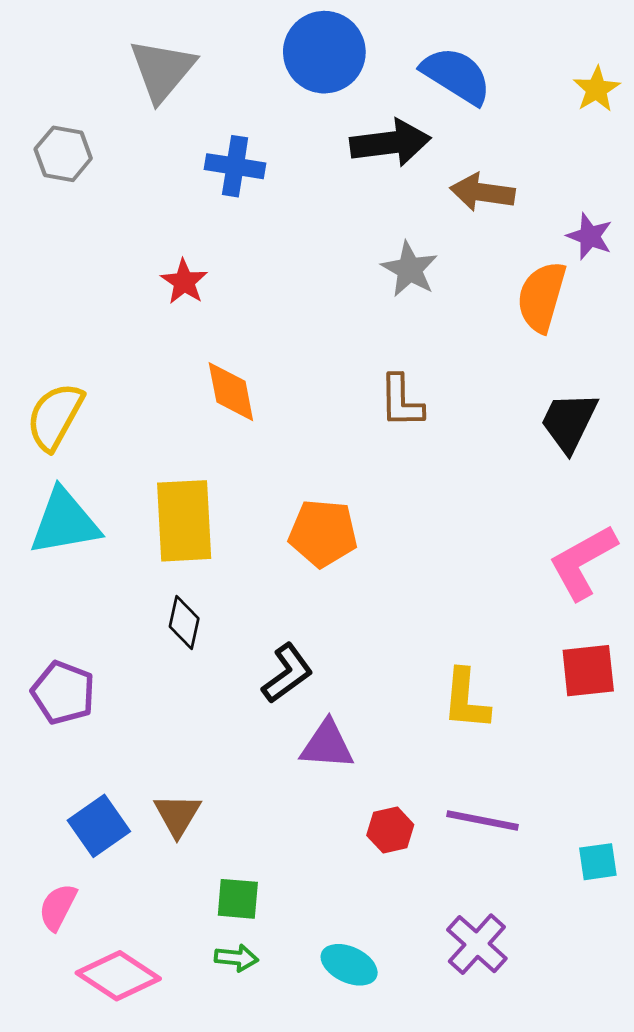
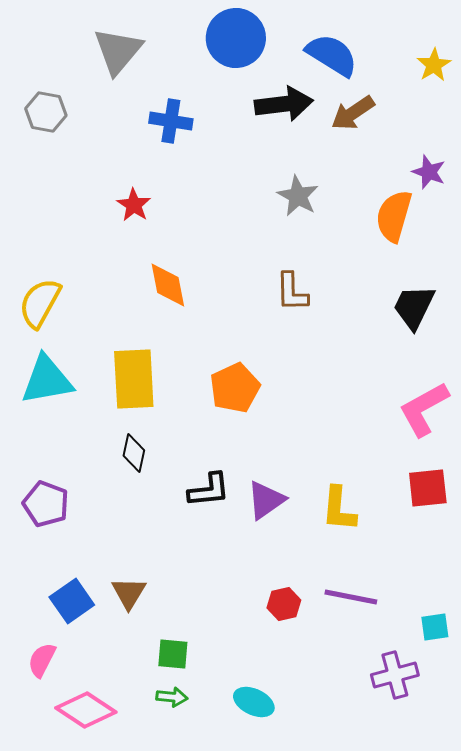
brown arrow: (482, 192) -> (353, 113), moved, turned -42
orange pentagon: (323, 533) -> (235, 388), turned -30
black L-shape: (287, 673) -> (209, 490), turned 30
purple triangle: (327, 745) -> (266, 500), moved, turned -39
purple cross: (477, 944) -> (395, 675), moved, turned 33

